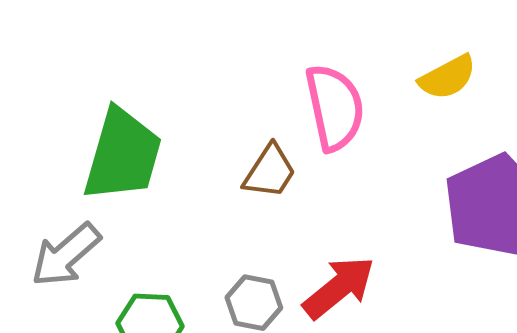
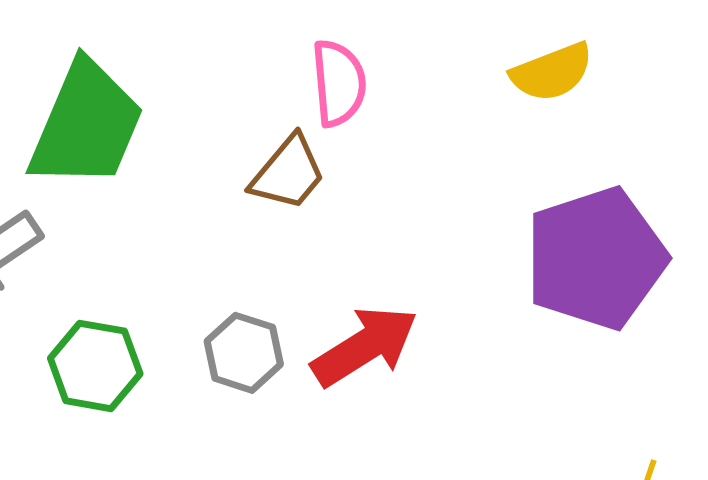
pink semicircle: (335, 107) -> (339, 83), moved, size x0.7

